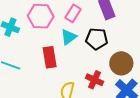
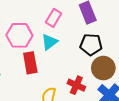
pink hexagon: (41, 16) -> (19, 35), moved
black pentagon: (97, 39) -> (91, 45), moved

